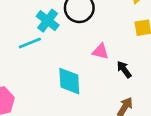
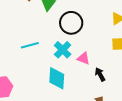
cyan cross: (48, 21) -> (63, 50), moved

